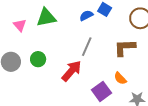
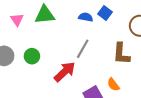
blue semicircle: (86, 16) -> (86, 17), turned 32
brown L-shape: (125, 48) -> (121, 54), turned -90

